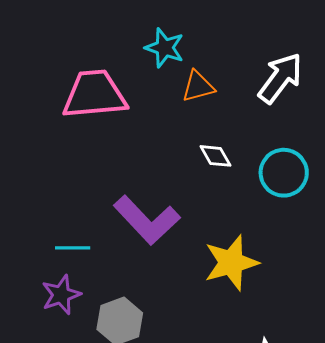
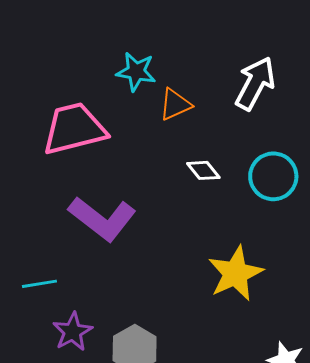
purple L-shape: (147, 220) -> (102, 219), moved
cyan line: (73, 248) -> (39, 284), moved

